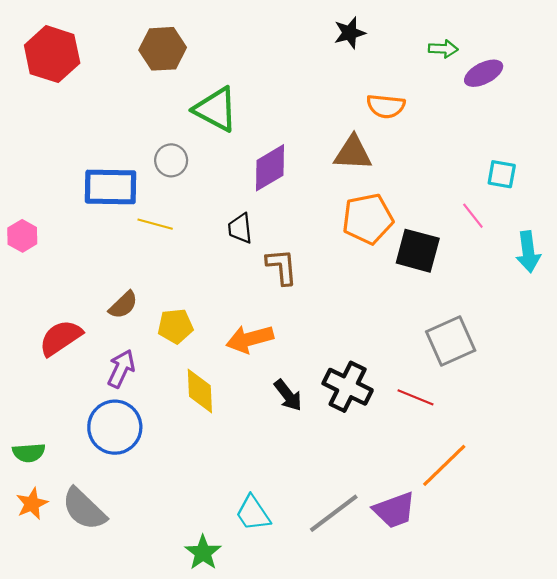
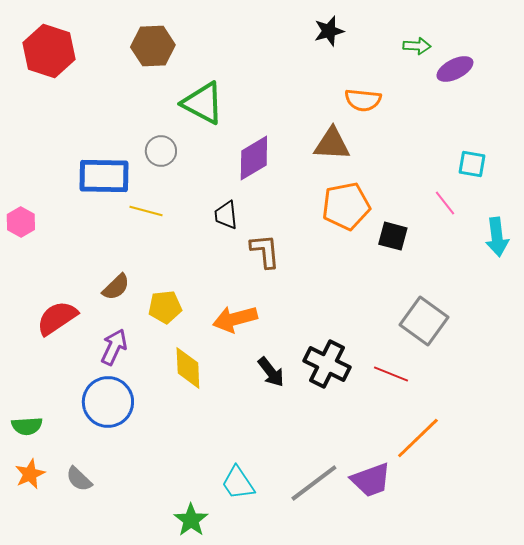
black square: (418, 251) -> (393, 236), size x0.7
gray square: (451, 341) -> (424, 321), turned -30
gray semicircle: (84, 509) -> (79, 479), size x0.6

